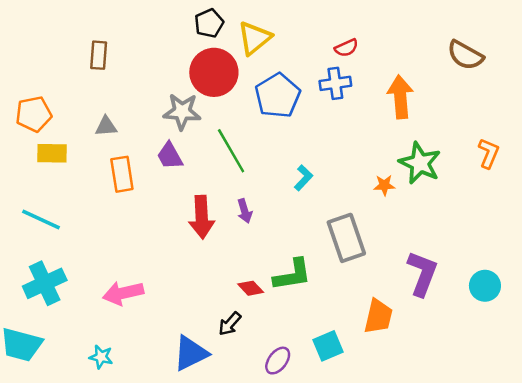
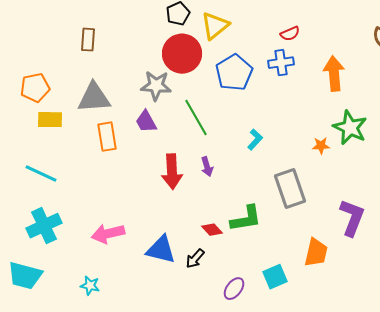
gray triangle: (106, 126) -> (94, 98), size x1.8
blue triangle: (191, 353) -> (161, 250), moved, turned 40

